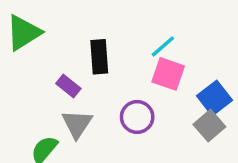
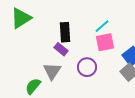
pink square: (168, 74) -> (105, 42), turned -30
purple rectangle: (68, 86) -> (61, 49), moved

